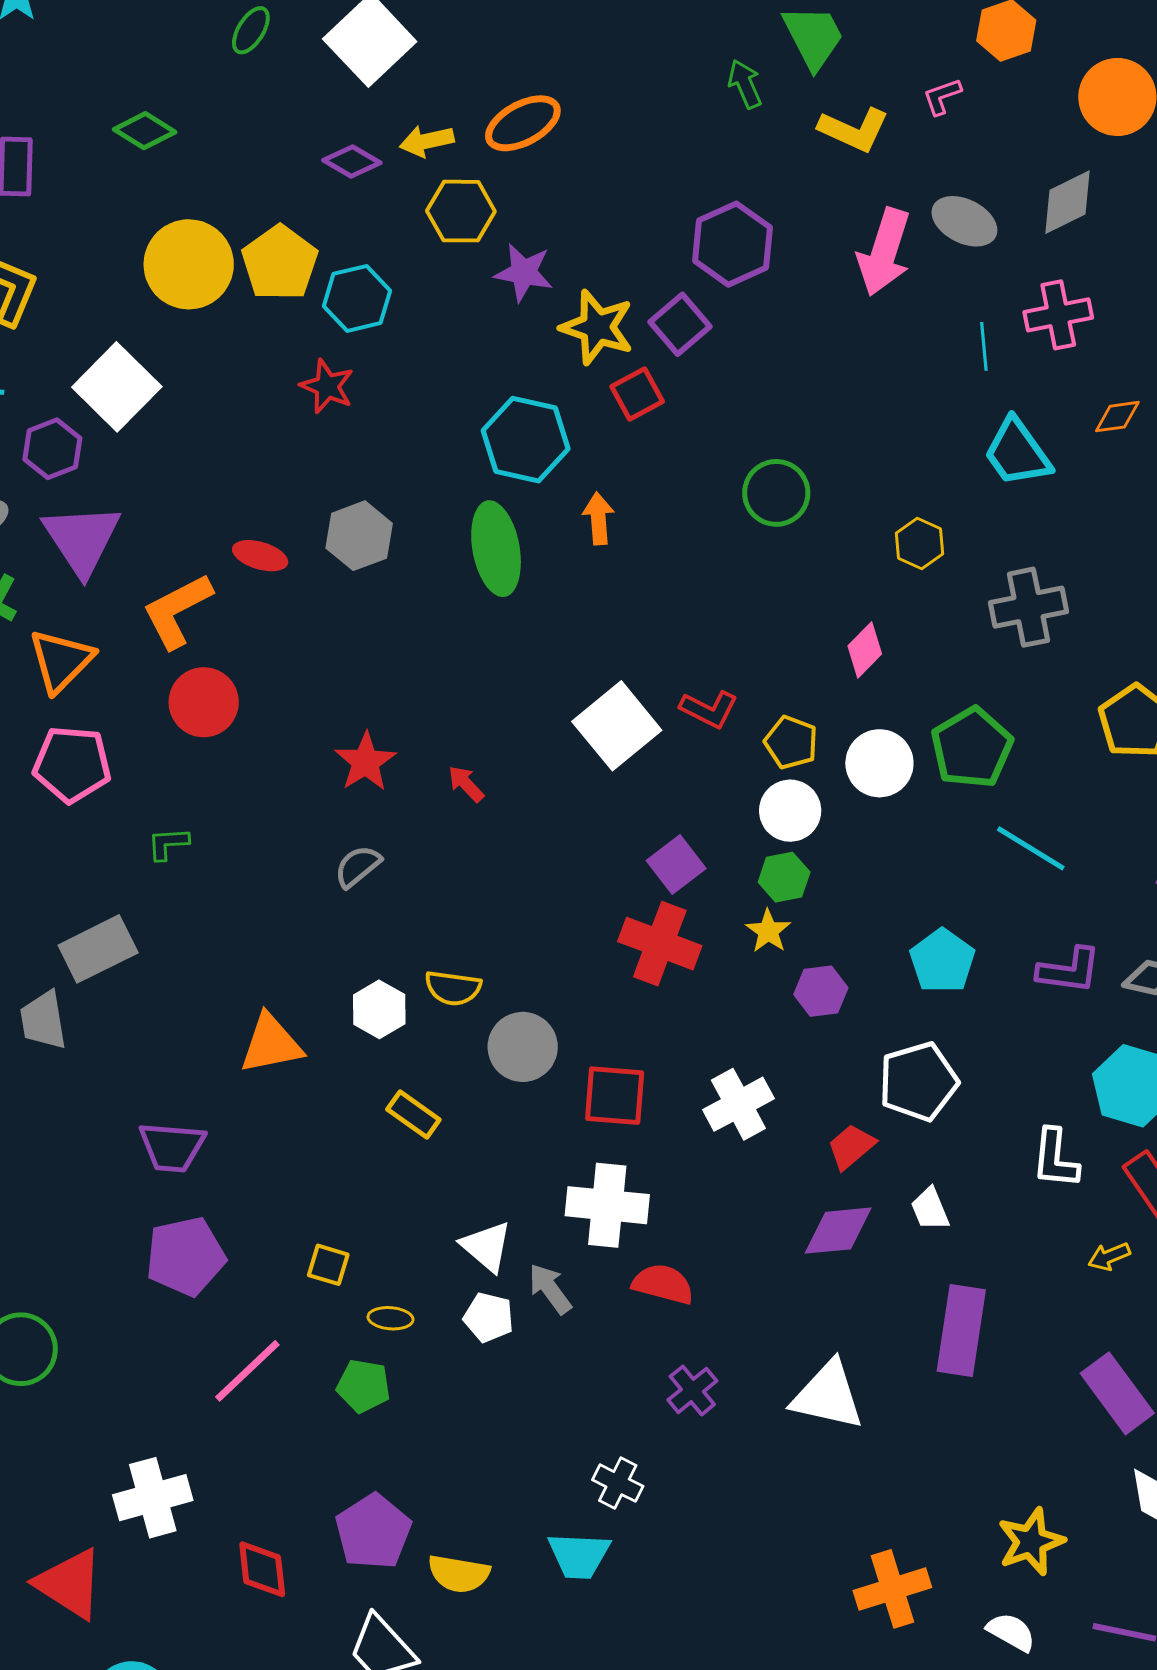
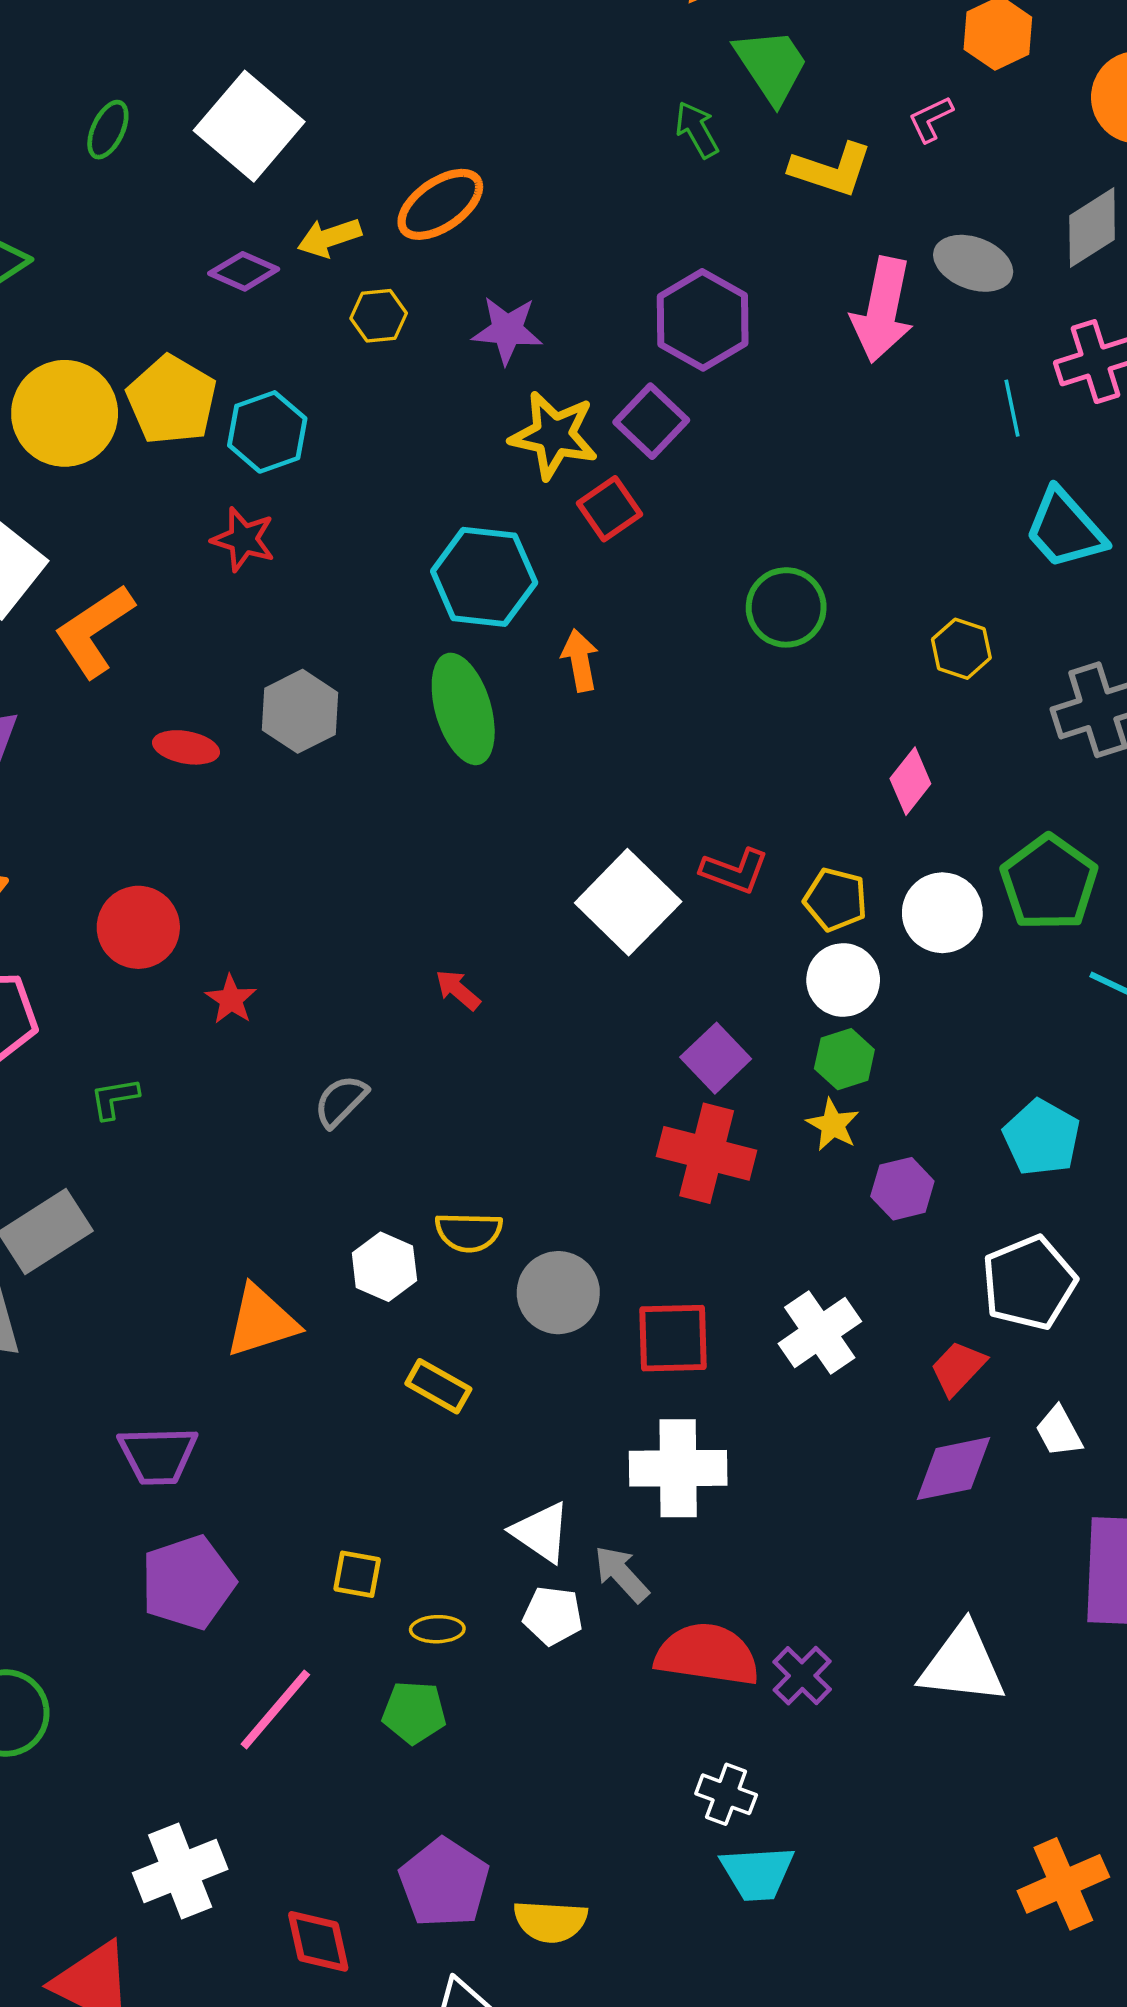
yellow hexagon: (461, 211) -> (379, 316), size x0.7
purple star: (524, 272) -> (507, 330), moved
orange L-shape: (177, 611) -> (94, 631), moved
red star: (365, 762) -> (231, 999), moved, size x0.7
red semicircle: (663, 1284) -> (707, 1654), moved, size x1.4
cyan trapezoid: (579, 1555) -> (757, 1873), moved

